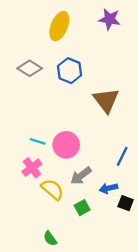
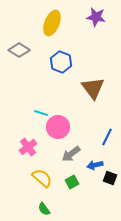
gray diamond: (30, 68) -> (19, 50), moved
cyan line: (38, 141) -> (41, 113), moved
yellow semicircle: (52, 189) -> (42, 178), moved

